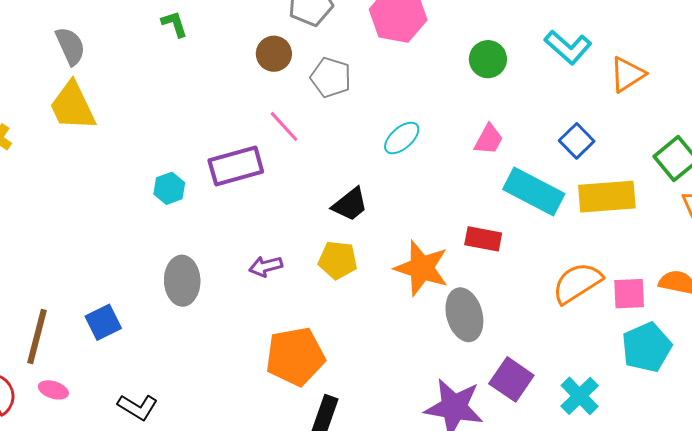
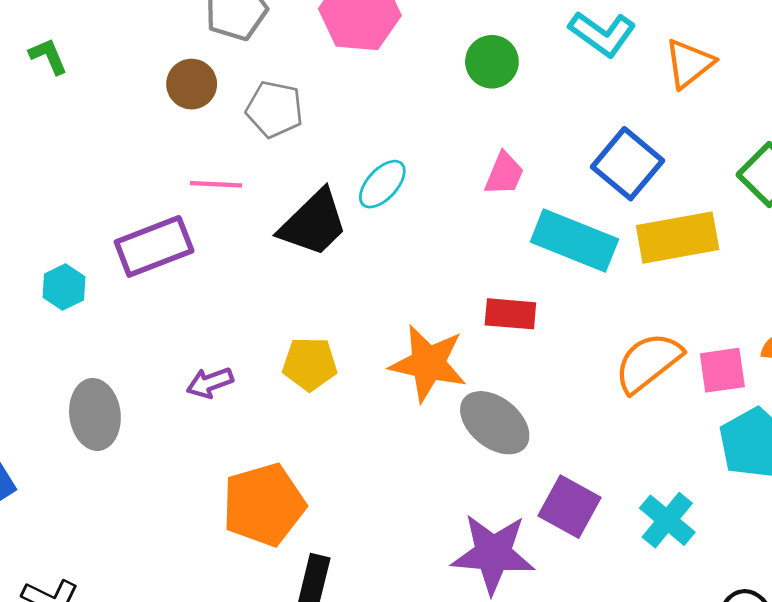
pink line: (284, 126) -> (216, 184), turned -39
blue square: (577, 141) -> (628, 164), size x1.4
black trapezoid: (350, 204) -> (313, 223), moved, size x1.4
gray ellipse: (464, 315) -> (495, 423), turned -30

